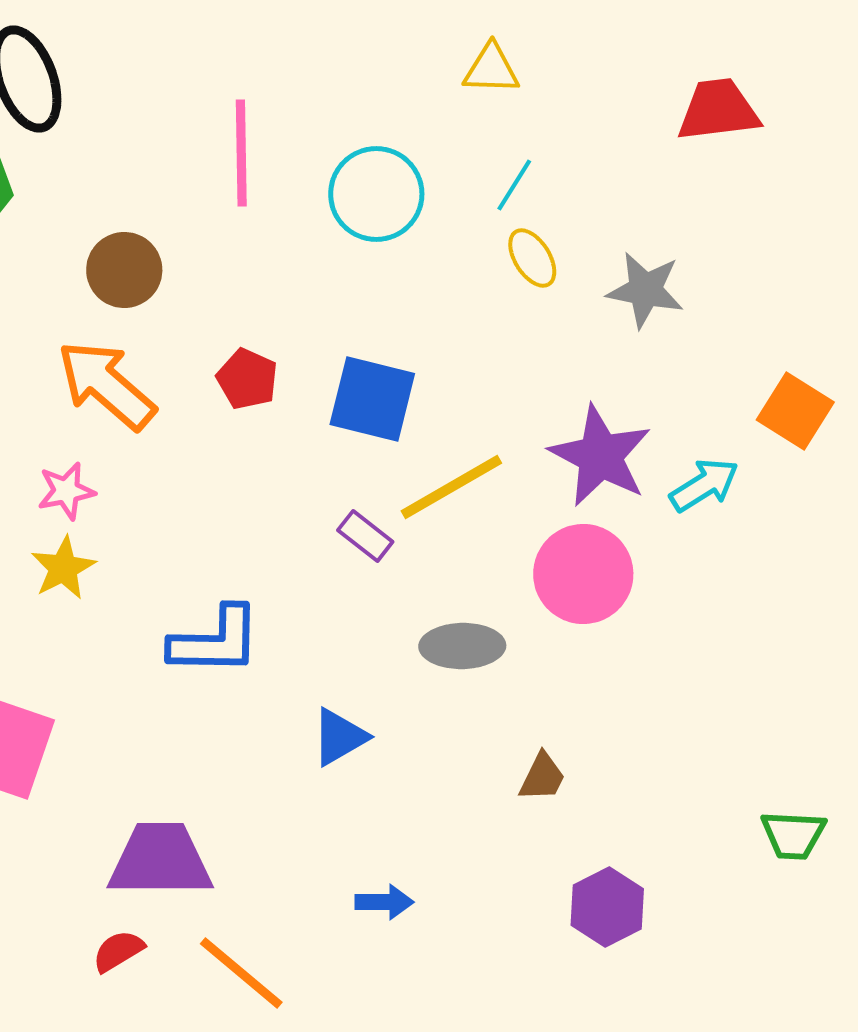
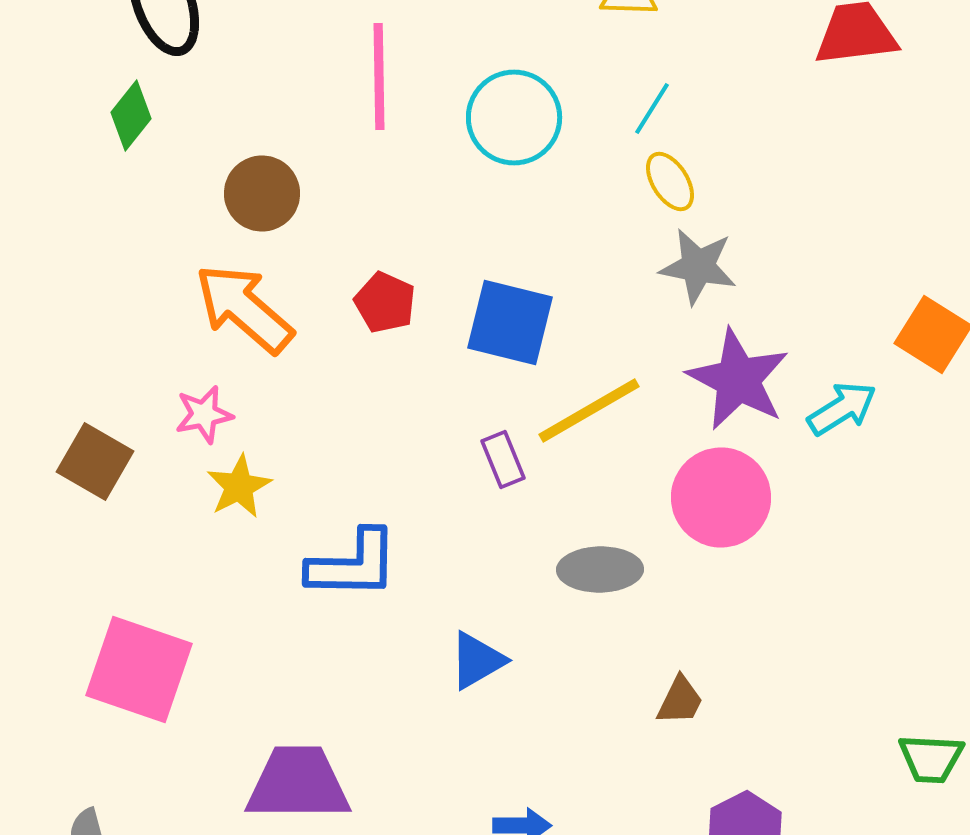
gray star: (645, 290) -> (698, 266), moved
purple rectangle: (365, 536) -> (503, 460), turned 30
yellow star: (63, 568) -> (239, 486), moved

